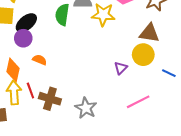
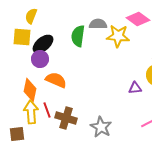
orange semicircle: (40, 60) -> (56, 80), size x1.5
purple triangle: (121, 68) -> (135, 88), turned 40

